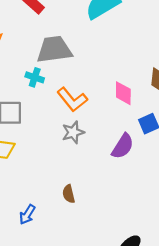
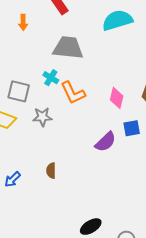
cyan cross: (35, 77) -> (51, 78), moved
gray star: (73, 132) -> (42, 117), moved

